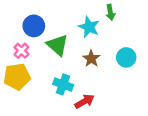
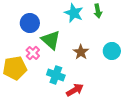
cyan star: (89, 27) -> (74, 13), moved
pink cross: (21, 51) -> (33, 53), moved

